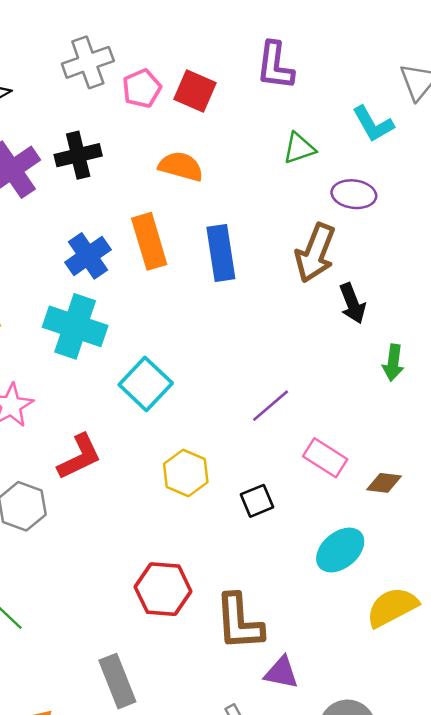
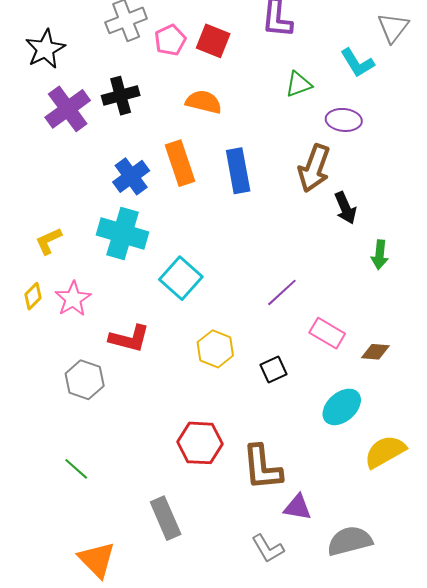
red L-shape: (79, 457) -> (129, 338), turned 42

